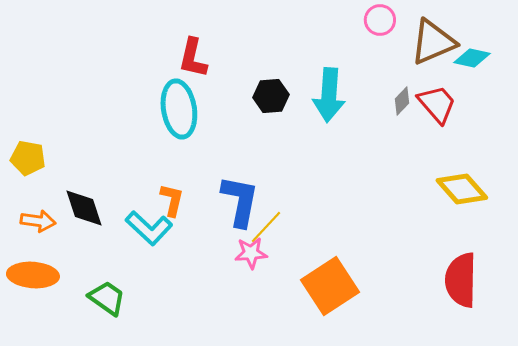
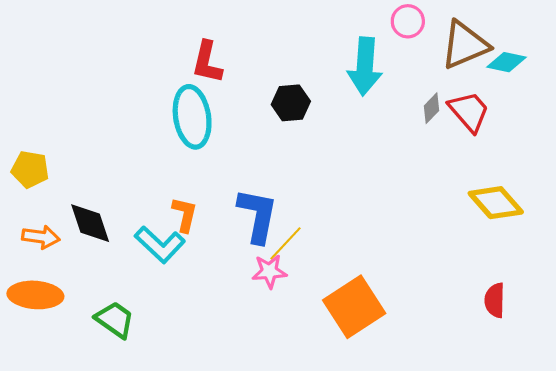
cyan arrow: (329, 95) -> (365, 66), moved
red semicircle: (461, 280) -> (495, 300), size x0.6

